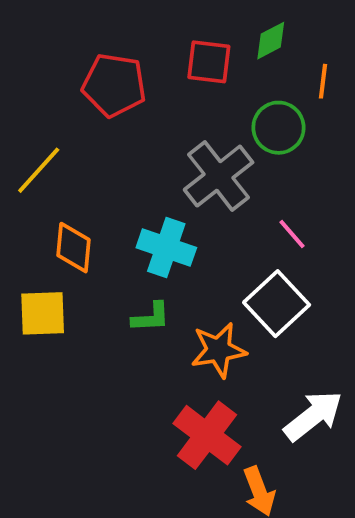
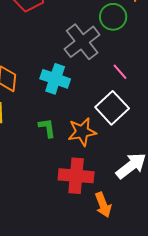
green L-shape: (151, 317) -> (47, 128), moved, turned -95
red cross: (207, 435) -> (76, 176), turned -32

